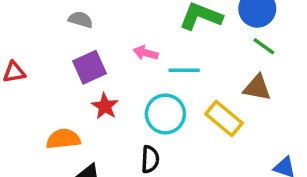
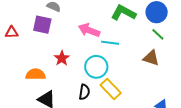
pink arrow: (146, 53) -> (89, 30), size x1.5
purple square: (90, 67) -> (42, 25), moved, turned 30
yellow rectangle: (224, 118) -> (111, 89), moved

